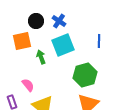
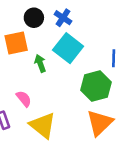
blue line: (99, 41) -> (114, 58), moved
cyan square: (63, 45) -> (68, 48), turned -30

